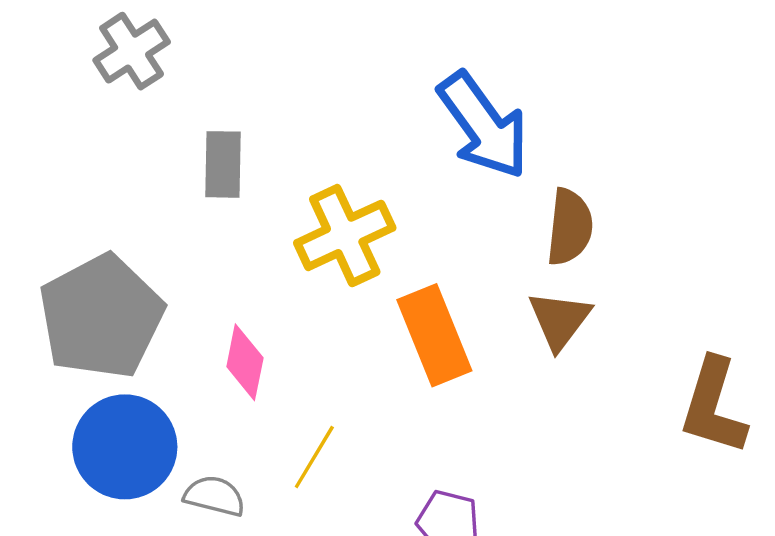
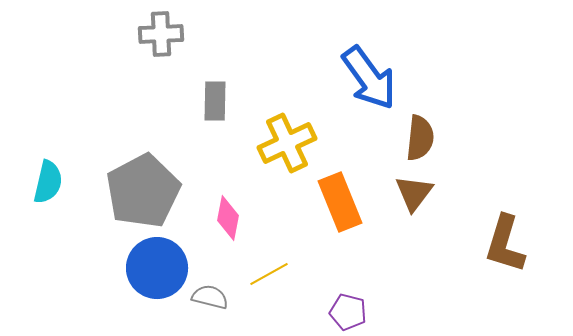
gray cross: (132, 51) -> (161, 34), turned 30
yellow line: (314, 457) -> (269, 274), turned 30

